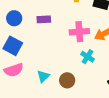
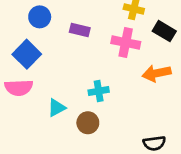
pink cross: (79, 32) -> (126, 42), moved
cyan cross: (88, 57) -> (99, 91), moved, turned 32

